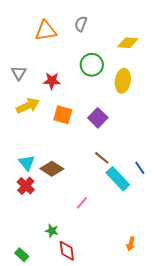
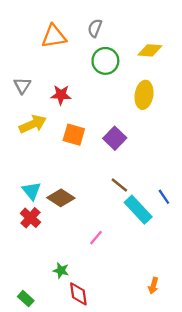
green circle: (92, 65) -> (105, 61), moved

